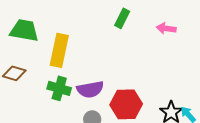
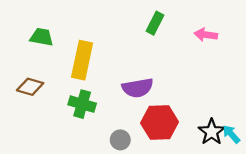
green trapezoid: (24, 30) -> (42, 37), size x0.7
purple semicircle: (90, 89) -> (138, 88), moved

